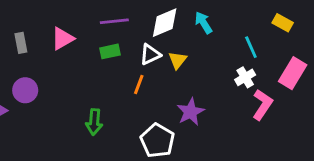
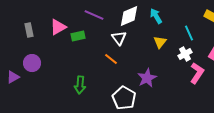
purple line: (114, 21) -> (94, 15), turned 30
green rectangle: (110, 51) -> (78, 36), moved
white triangle: (150, 54) -> (119, 38), turned -42
yellow triangle: (178, 60) -> (160, 42), moved
orange line: (139, 85) -> (111, 59), turned -72

